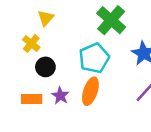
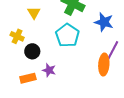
yellow triangle: (46, 18) -> (34, 13), moved
orange ellipse: (90, 91) -> (104, 65), moved

